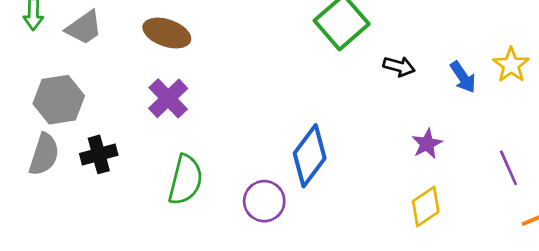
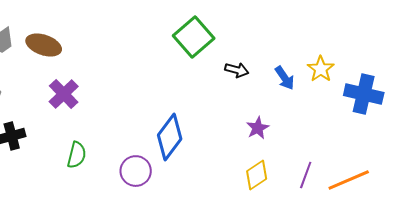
brown ellipse: (167, 33) -> (44, 45), moved
purple line: (508, 168) -> (306, 175), moved, turned 44
green semicircle: (185, 180) -> (77, 155), size x0.7

